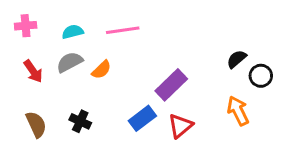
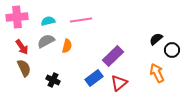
pink cross: (26, 26) -> (17, 17), size x1.5
orange semicircle: (101, 70) -> (67, 46), turned -32
brown semicircle: (36, 124) -> (24, 68), moved

